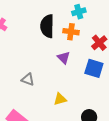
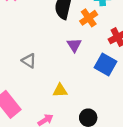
orange cross: (71, 32) -> (89, 18), turned 35

